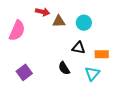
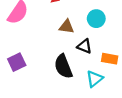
brown triangle: (59, 21) -> (66, 27), moved
black semicircle: (64, 68) -> (63, 66), size x1.5

